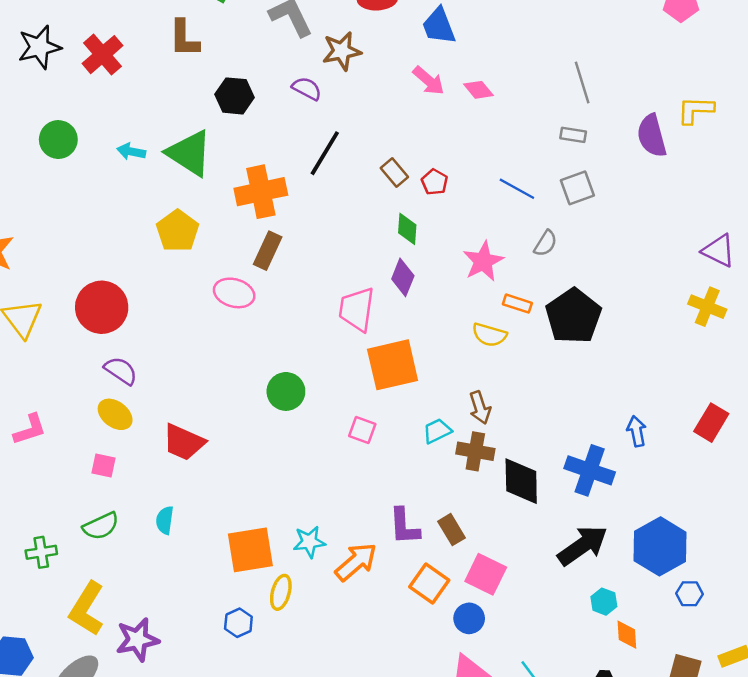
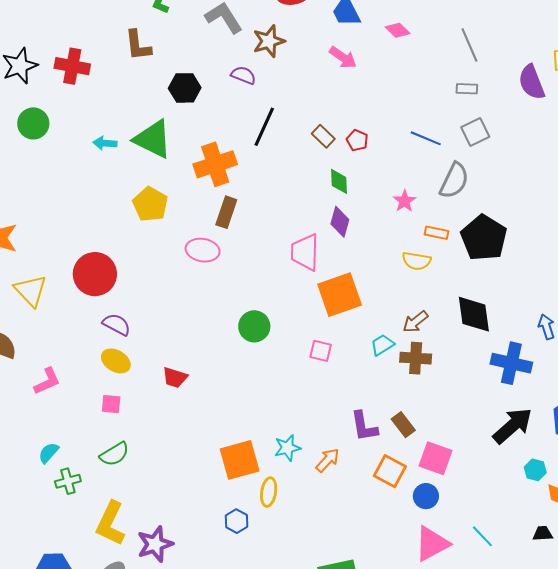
red cross: (102, 55) -> (72, 66), turned -32
pink diamond: (478, 90) -> (398, 30), moved
green circle: (58, 140) -> (33, 123), moved
gray semicircle: (545, 243) -> (454, 181), size x1.6
pink star: (483, 261) -> (405, 201), size x0.7
brown arrow: (480, 408) -> (415, 322), turned 76
red trapezoid: (184, 442) -> (175, 377), size x0.7
black diamond: (521, 481) -> (474, 314), moved
cyan semicircle: (165, 520) -> (49, 453), moved, turned 40
orange arrow: (356, 562) -> (328, 460), size x0.7

